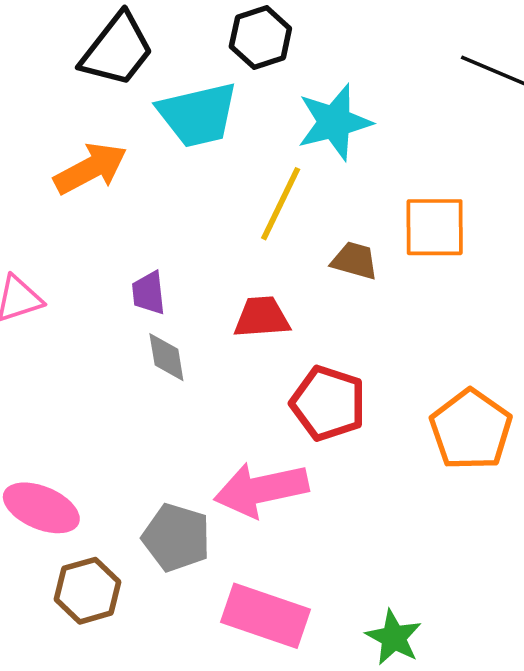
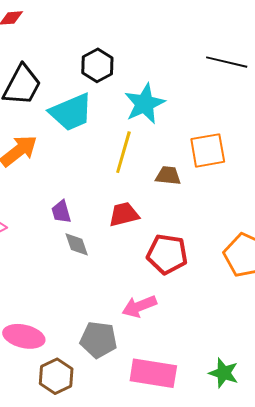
pink arrow: (261, 490) -> (139, 306), size x0.7

